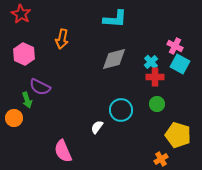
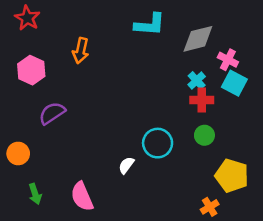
gray diamond: (114, 59) -> (198, 39), moved
purple semicircle: (40, 87) -> (52, 113), turned 120
green arrow: (27, 100) -> (35, 194), moved

